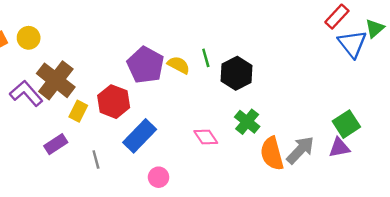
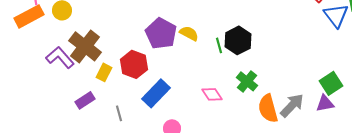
green line: (206, 58) -> (219, 45), moved

